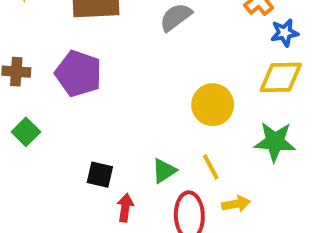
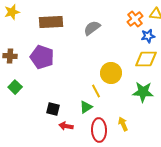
yellow line: (211, 167) -> (96, 91), moved
yellow arrow: (236, 204) -> (123, 124), turned -104
red arrow: (125, 208) -> (66, 126), turned -88

